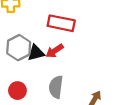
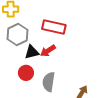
gray hexagon: (19, 48) -> (18, 34), moved
red circle: (17, 91) -> (26, 73), moved

